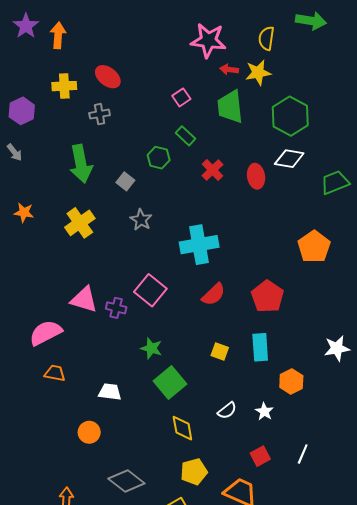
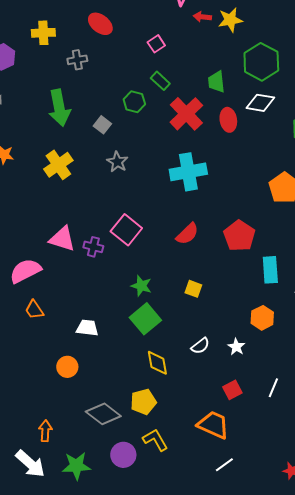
red ellipse: (108, 77) -> (100, 24), moved
green trapezoid: (230, 107) -> (216, 82), moved, size x0.7
red cross: (213, 170) -> (186, 114), size x1.6
cyan cross: (199, 245) -> (188, 172), moved
cyan rectangle: (260, 347) -> (270, 270), moved
green star: (151, 348) -> (141, 286), moved
orange trapezoid: (55, 373) -> (34, 310), turned -135
yellow pentagon: (194, 472) -> (143, 402), moved

